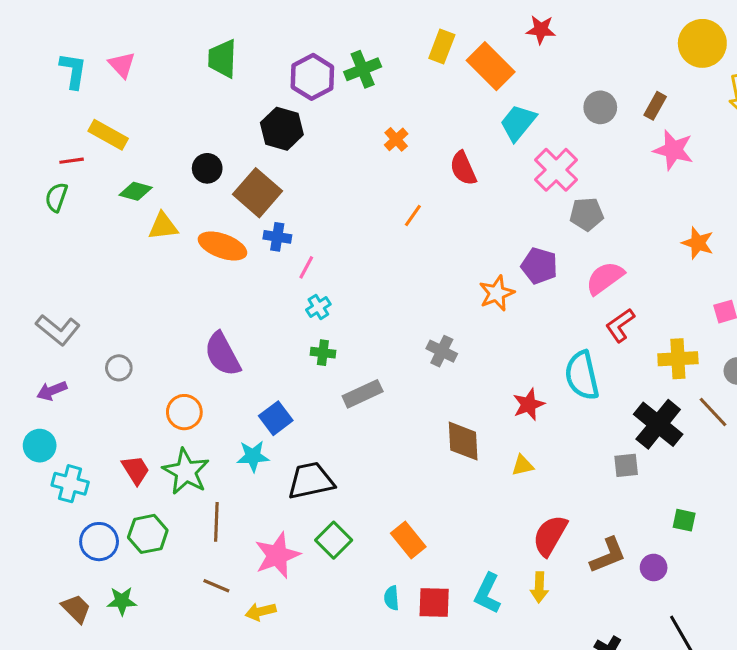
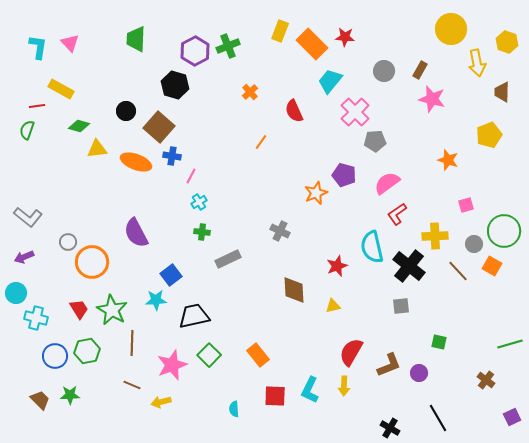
red star: (541, 30) -> (345, 37), moved
orange circle: (184, 412) -> (92, 262), moved, size x1.4
black cross: (658, 424) -> (409, 266), moved
cyan semicircle: (392, 598) -> (234, 409), moved

